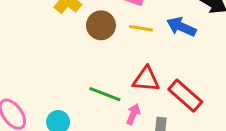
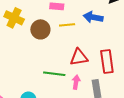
red rectangle: (185, 96) -> (107, 62), turned 55

